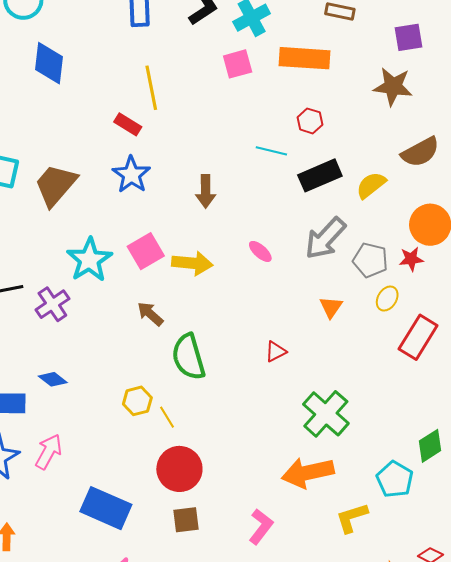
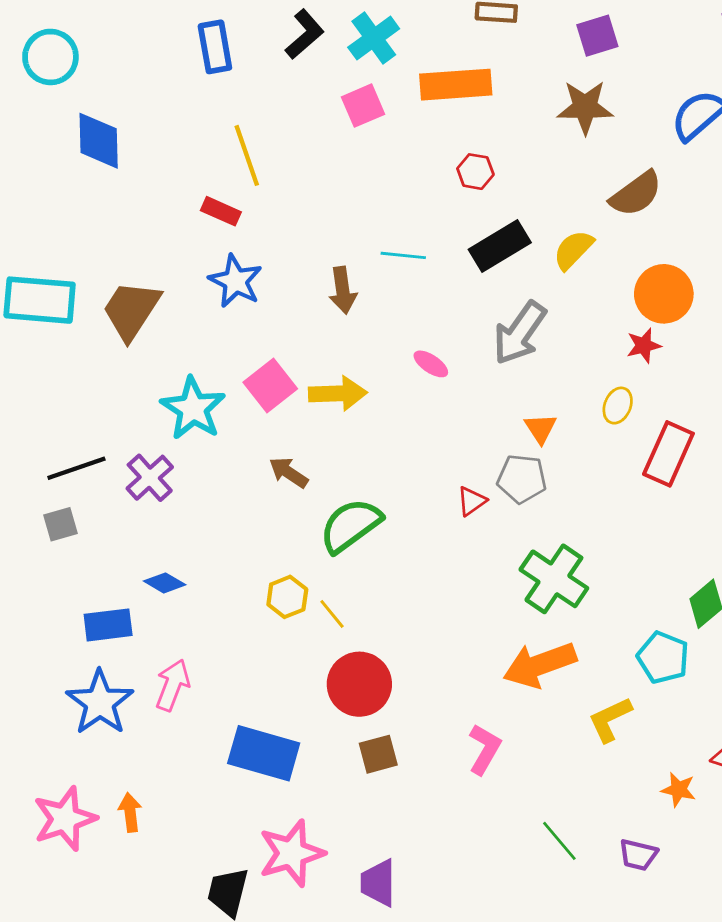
cyan line: (271, 151) -> (403, 255), moved
gray pentagon: (370, 260) -> (522, 479), moved
green semicircle: (188, 357) -> (350, 525), turned 78

